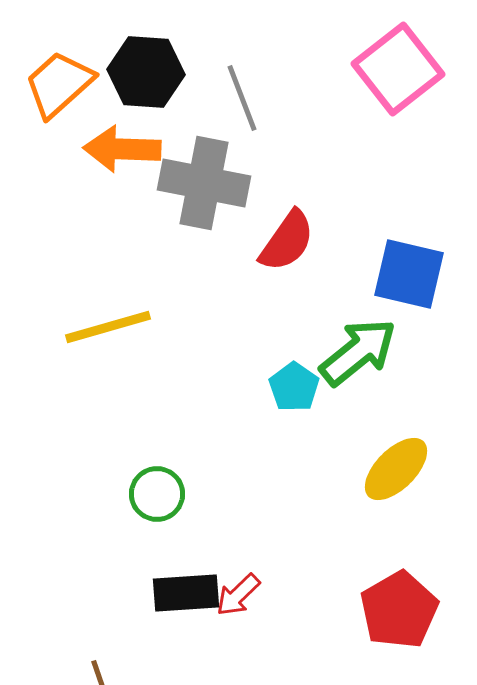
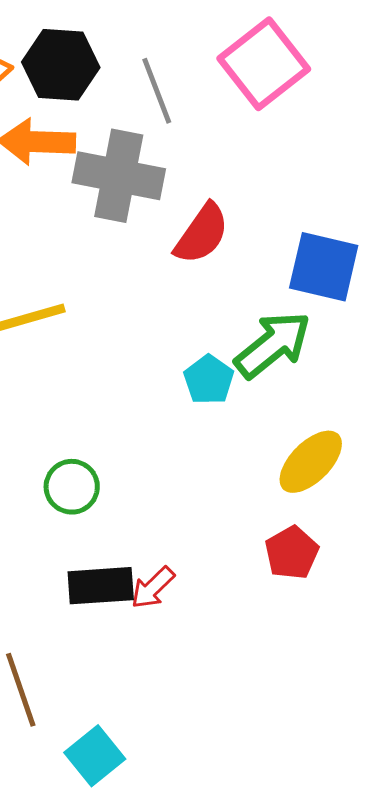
pink square: (398, 69) -> (264, 64), moved
red pentagon: (399, 610) -> (292, 553), moved, size x0.7

